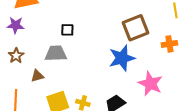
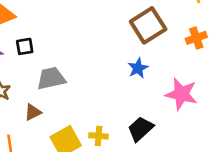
black square: (67, 30) -> (25, 46), moved
blue star: (122, 58) -> (138, 68), size x0.6

